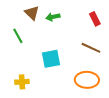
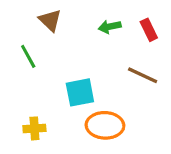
green arrow: (53, 17) -> (110, 27), moved
orange ellipse: (87, 80) -> (105, 125), moved

